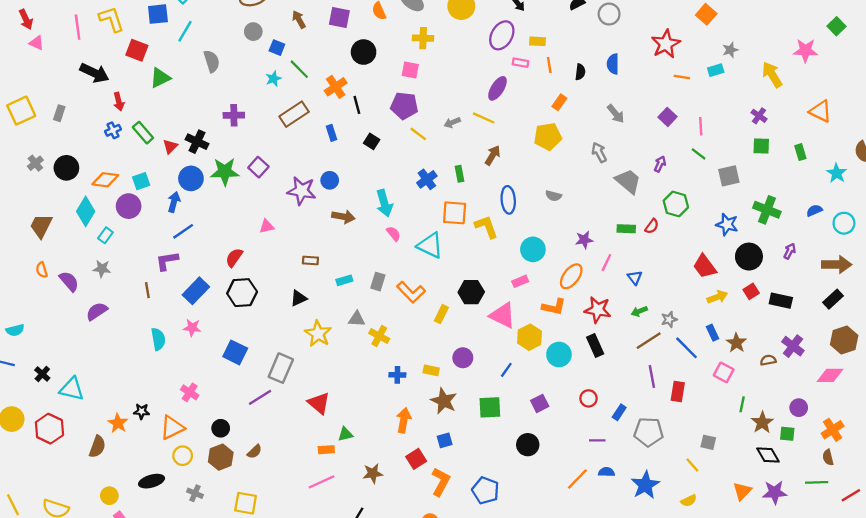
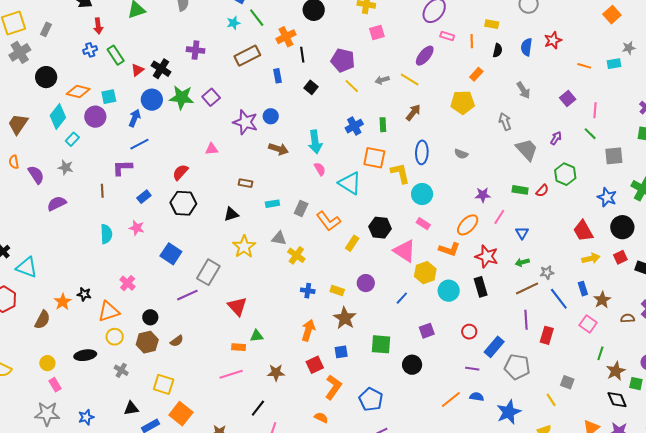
yellow rectangle: (537, 41) -> (492, 24), moved
red star: (666, 44) -> (553, 40), moved, size x0.7
pink square: (410, 70) -> (377, 32), moved, turned -35
gray cross: (35, 163) -> (20, 52), moved, size x1.5
cyan circle: (533, 249) -> (422, 194), moved
pink rectangle: (520, 281) -> (423, 224), turned 48
blue rectangle: (196, 291) -> (144, 197), size x0.6
green square: (490, 407) -> (381, 344), moved
blue rectangle: (619, 412) -> (494, 347), size x1.5

